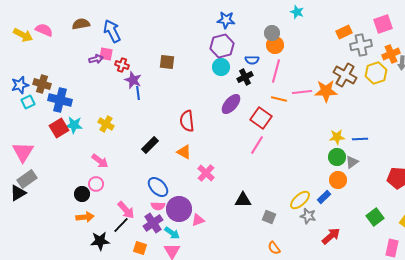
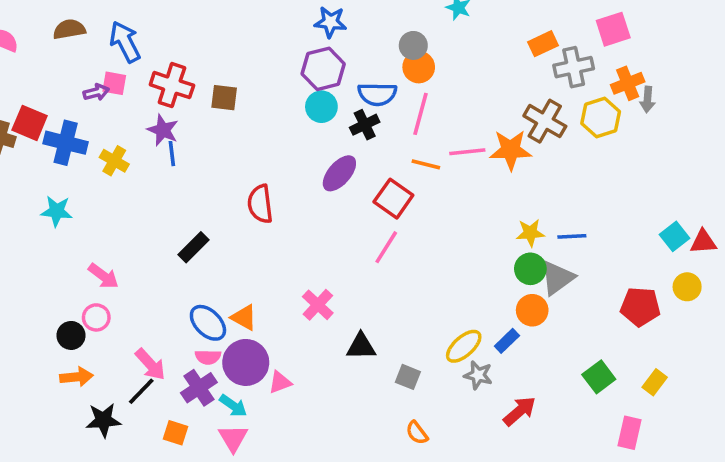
blue semicircle: (252, 60) -> (377, 94), size x1.5
red cross: (122, 65) -> (172, 85), moved, size x1.6
blue cross: (60, 100) -> (66, 143), moved
yellow cross: (106, 124) -> (114, 161), moved
red square: (59, 128) -> (30, 123), moved, turned -36
orange triangle: (184, 152) -> (244, 317), moved
gray triangle: (352, 162) -> (557, 278), size x1.5
pink cross: (206, 173) -> (318, 305), moved

